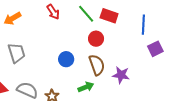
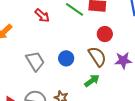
red circle: (96, 39) -> (105, 34), moved
gray trapezoid: (16, 53) -> (35, 61), moved

